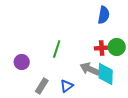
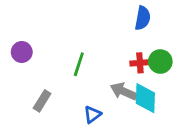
purple circle: (22, 62) -> (22, 52), moved
gray rectangle: (42, 86) -> (42, 101), moved

